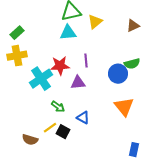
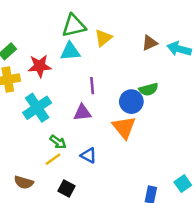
red star: (60, 66) -> (40, 66), moved
orange triangle: (124, 107) -> (124, 127), moved
yellow line: (50, 128) -> (53, 159), moved
black square: (63, 132) -> (67, 188), moved

